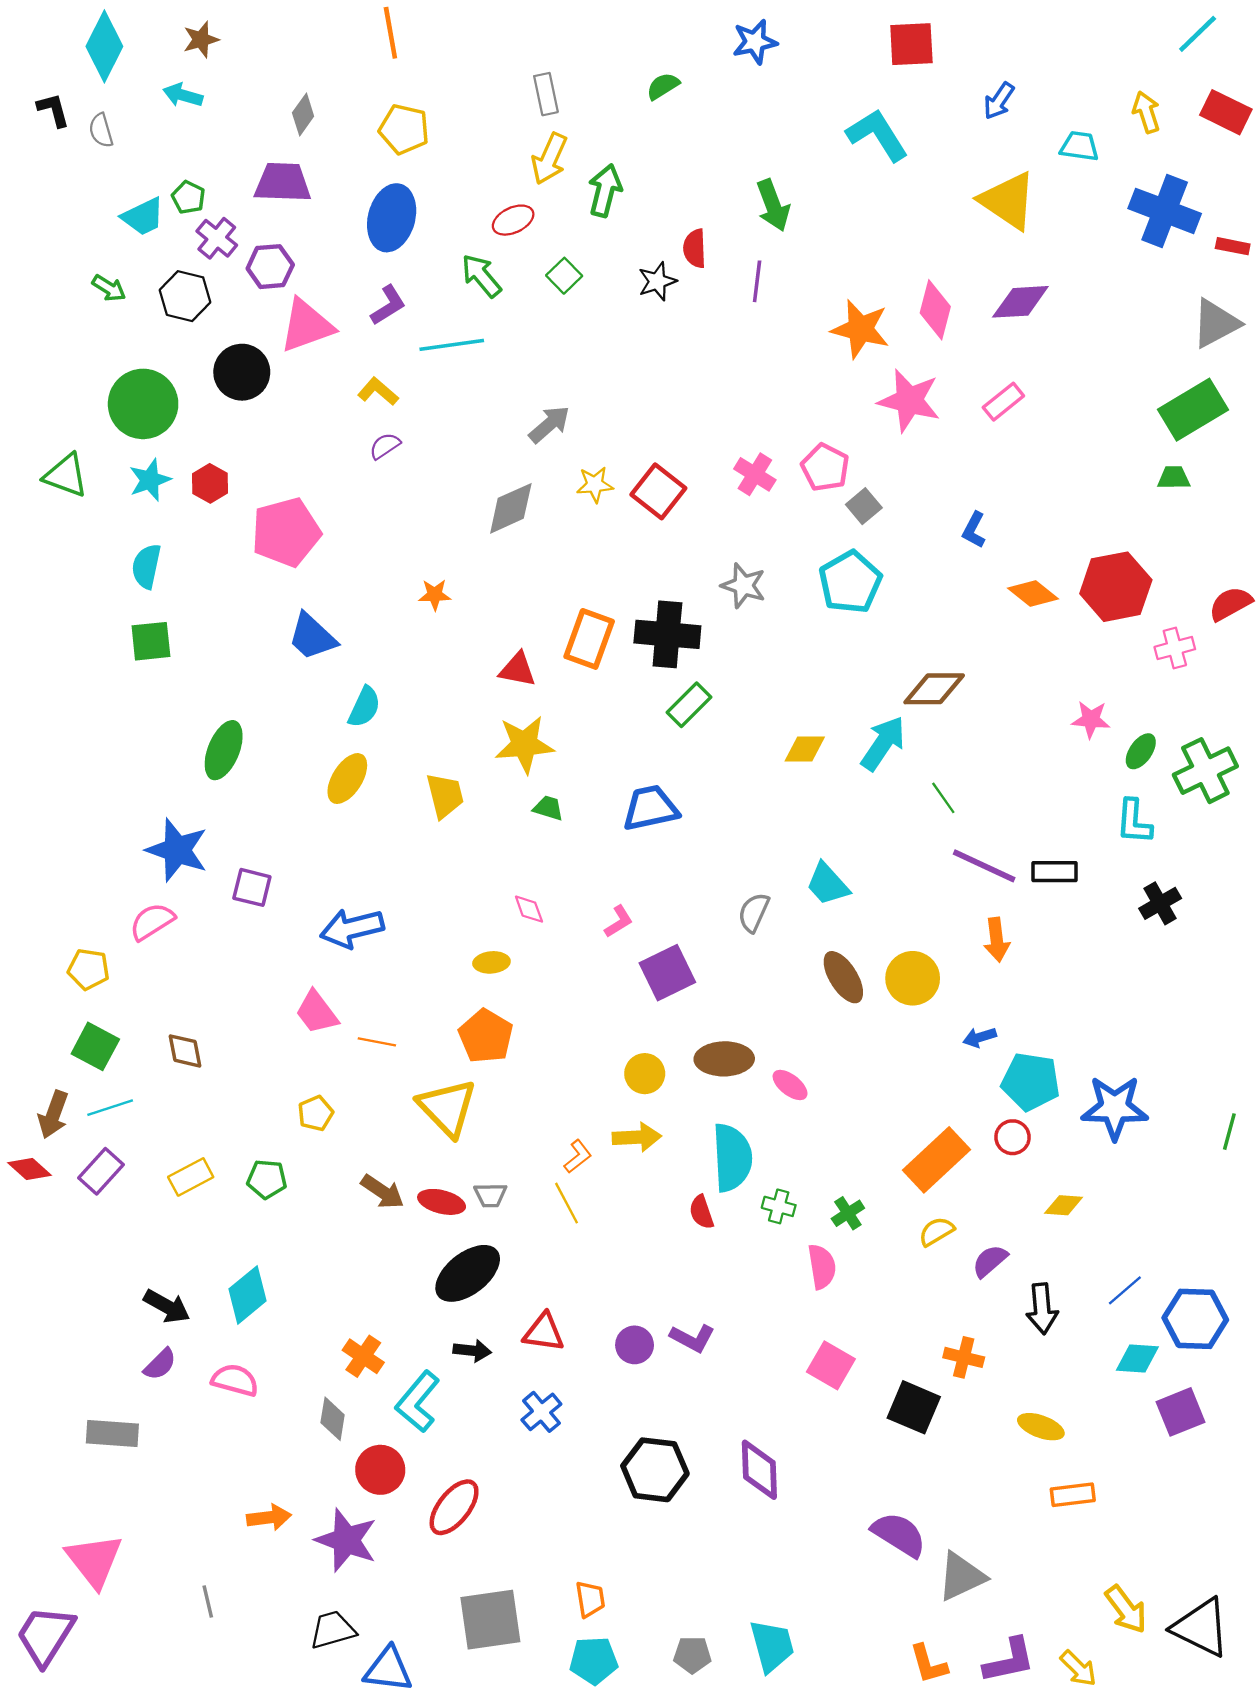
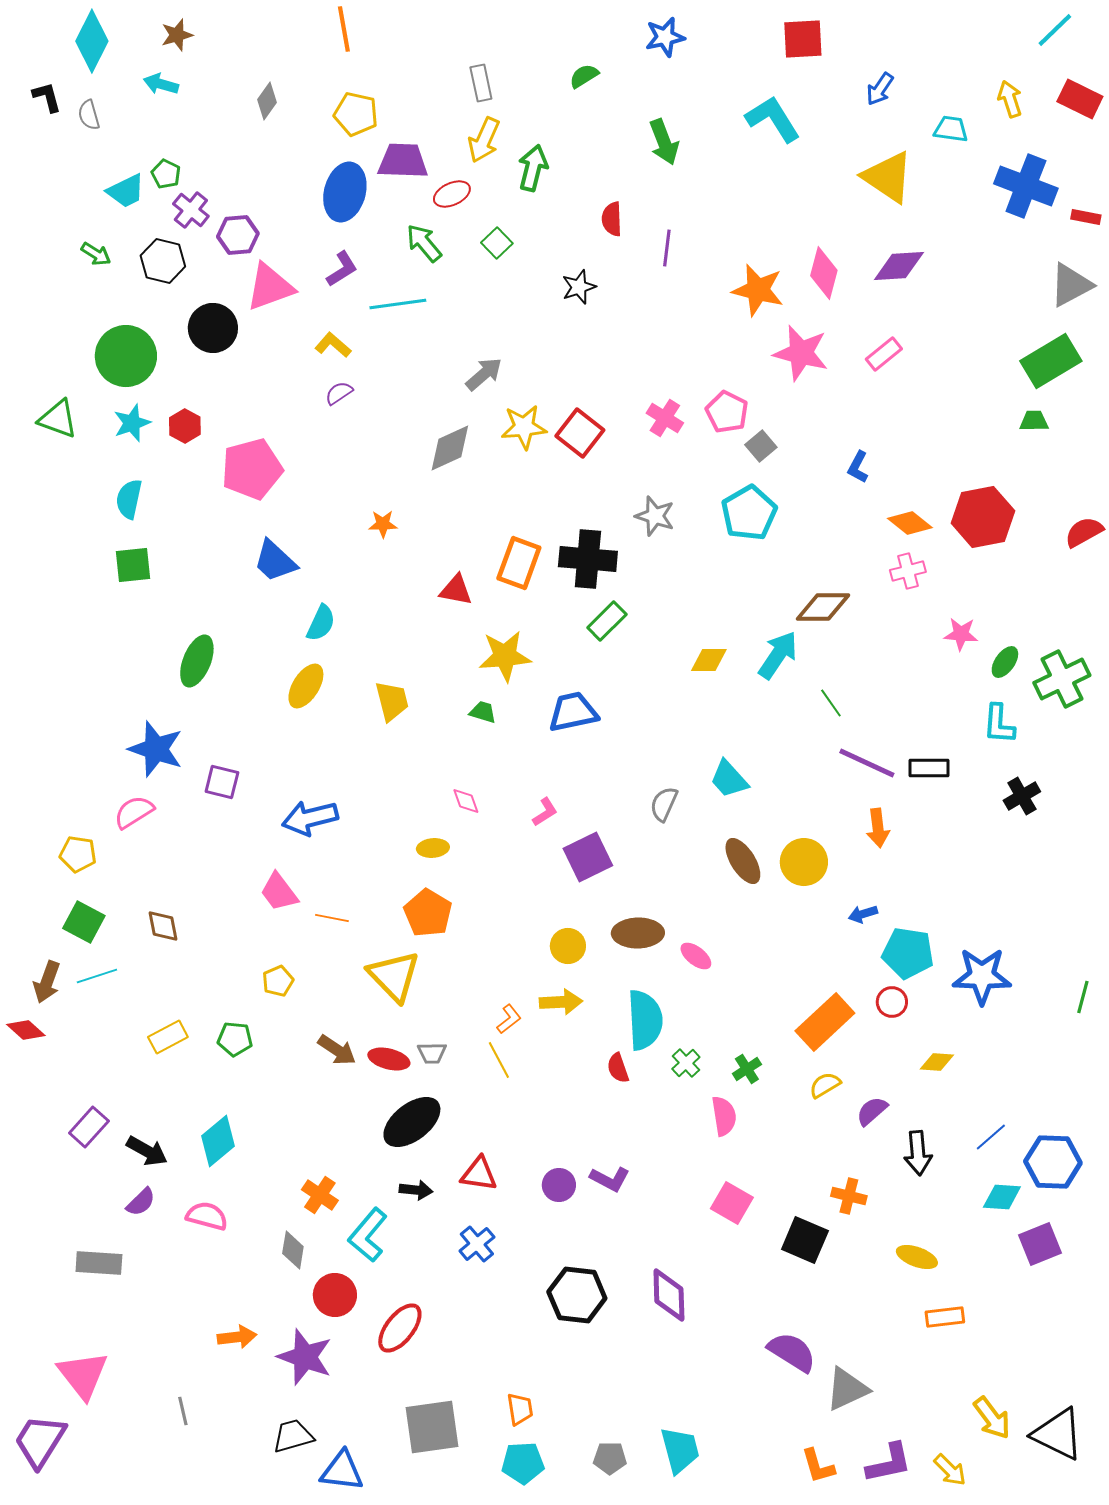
purple trapezoid: (283, 183) -> (403, 161), moved
green arrow: (773, 205) -> (664, 142), moved
black star: (657, 281) -> (579, 287), moved
yellow star: (595, 485) -> (524, 427), size x1.4
pink cross: (1175, 648) -> (908, 571), moved
yellow star: (524, 744) -> (505, 656), moved
purple rectangle: (101, 1171) -> (89, 1127), moved
green cross: (779, 1206) -> (686, 1063), turned 32

